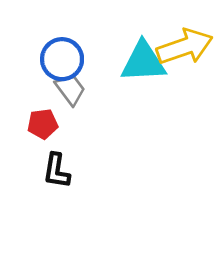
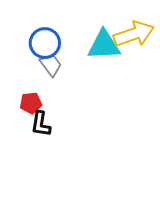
red pentagon: (43, 124) -> (31, 103), moved

